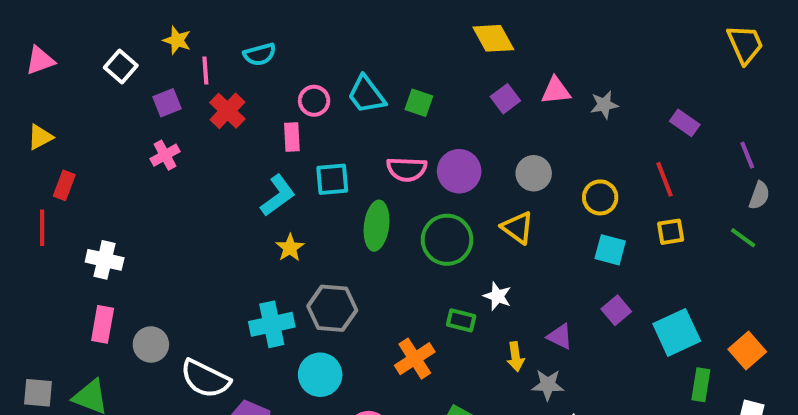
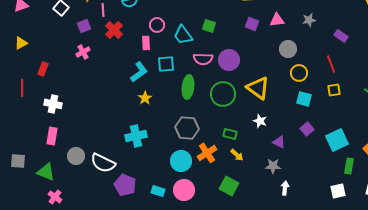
cyan trapezoid: (366, 95) -> (183, 35), moved
purple square: (505, 99) -> (252, 24), turned -32
gray star: (604, 105) -> (309, 20), moved
gray circle: (534, 173) -> (288, 49), moved
red rectangle: (64, 185) -> (43, 69), moved
yellow triangle: (518, 228) -> (258, 88), size x1.4
white star: (497, 296) -> (260, 121), moved
gray hexagon: (332, 308) -> (187, 128), moved
gray circle: (151, 344) -> (76, 156), moved
yellow arrow: (516, 357) -> (237, 155), moved, turned -40
cyan circle: (320, 375) -> (181, 161), moved
gray square: (38, 393) -> (18, 161), moved

